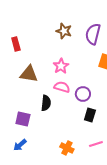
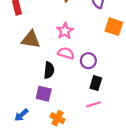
purple square: (23, 119) -> (44, 94), moved
pink line: (96, 144) -> (94, 104), moved
orange cross: (67, 148) -> (57, 118), moved

